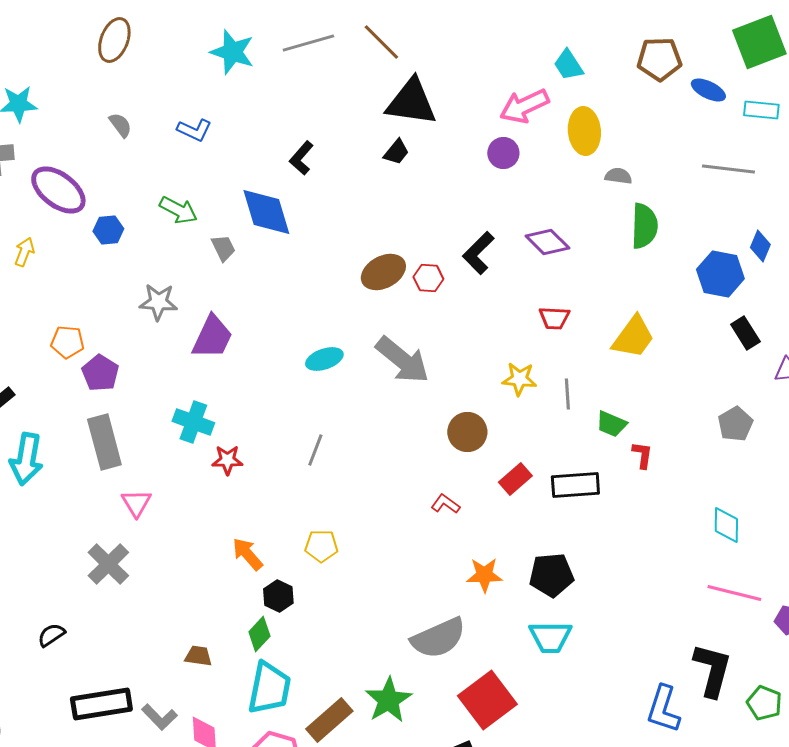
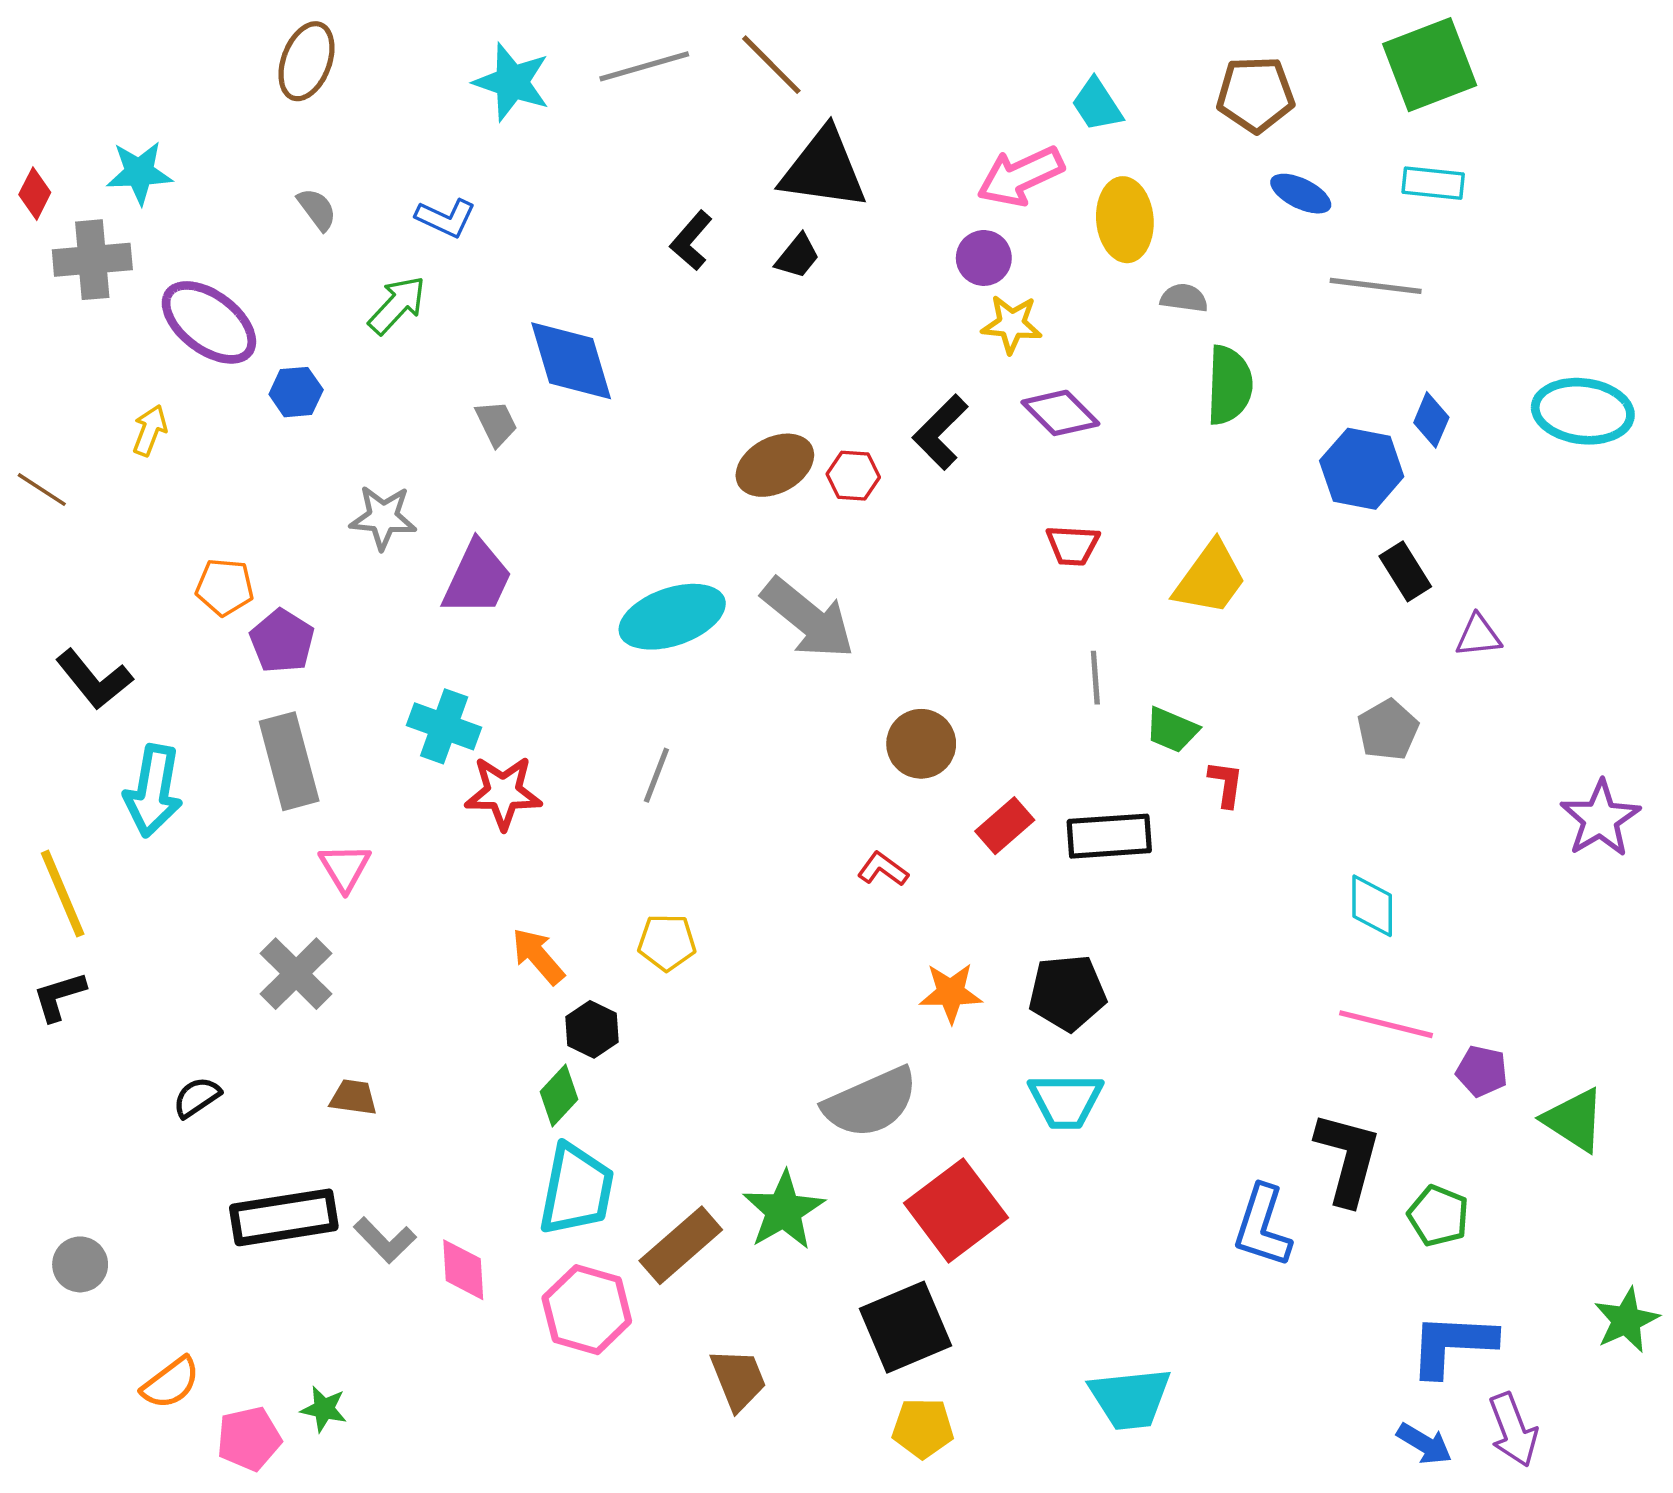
blue ellipse: (708, 90) -> (1301, 194), moved
black L-shape: (301, 158) -> (691, 241), moved
green arrow: (178, 210) -> (397, 305), moved, turned -75
cyan ellipse: (324, 359) -> (672, 617), size x1.6
yellow star: (519, 379) -> (1012, 324), moved
red star: (227, 460) -> (503, 793), size x1.4
brown trapezoid: (198, 656) -> (353, 1097), moved

